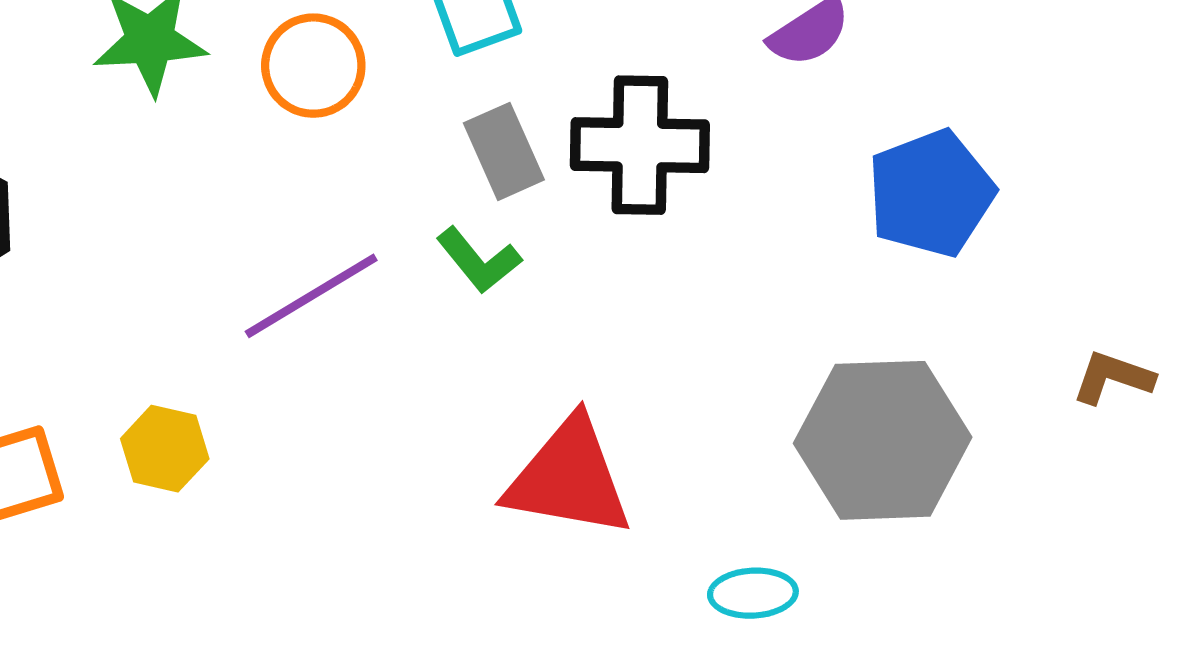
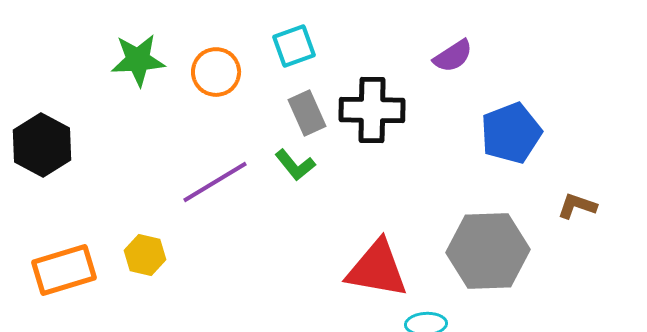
brown L-shape: (1113, 377) -> (577, 206), moved
red triangle: (569, 478) -> (377, 269), moved

